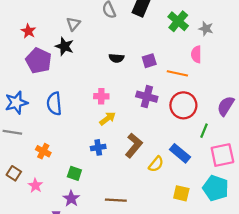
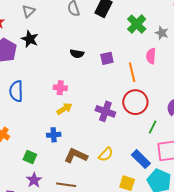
gray triangle: (73, 24) -> (29, 11), moved
orange line: (177, 73) -> (132, 72), turned 60
purple cross: (147, 97) -> (105, 111), moved
brown L-shape: (134, 145) -> (76, 156), moved, turned -110
blue rectangle: (180, 153) -> (141, 159), moved
purple star: (71, 199) -> (34, 180), moved

